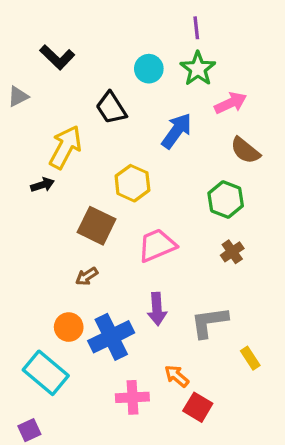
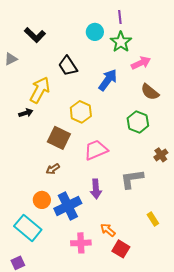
cyan circle: (149, 69) -> (95, 32), moved
brown cross: (232, 252) -> (161, 155), moved
gray L-shape: (209, 322) -> (132, 179), moved

